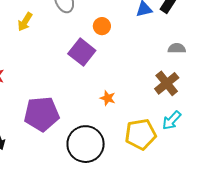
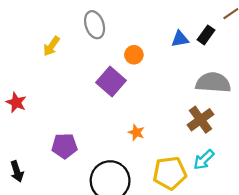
gray semicircle: (177, 48) -> (213, 83), size x1.8
purple pentagon: (42, 114) -> (65, 146), size x0.7

